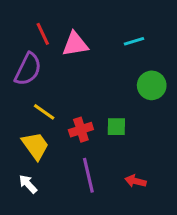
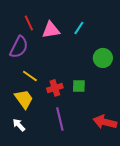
cyan line: (134, 41) -> (79, 28), moved, turned -40
red arrow: (135, 181) -> (105, 122), moved, size x1.6

